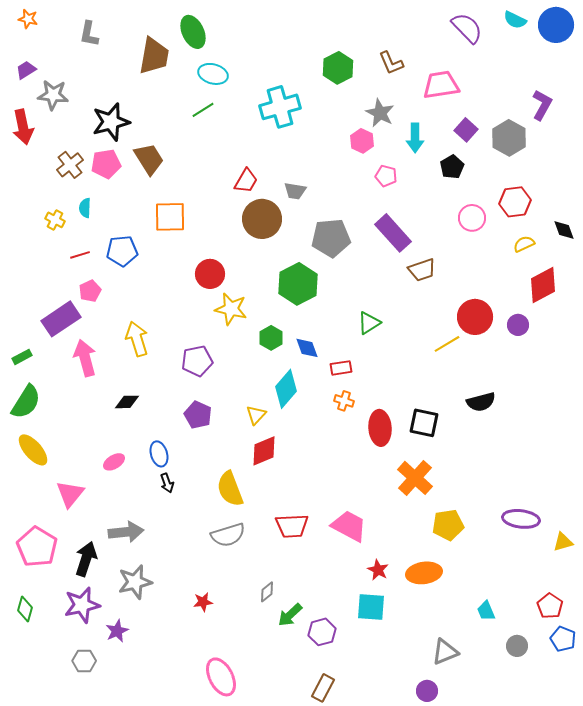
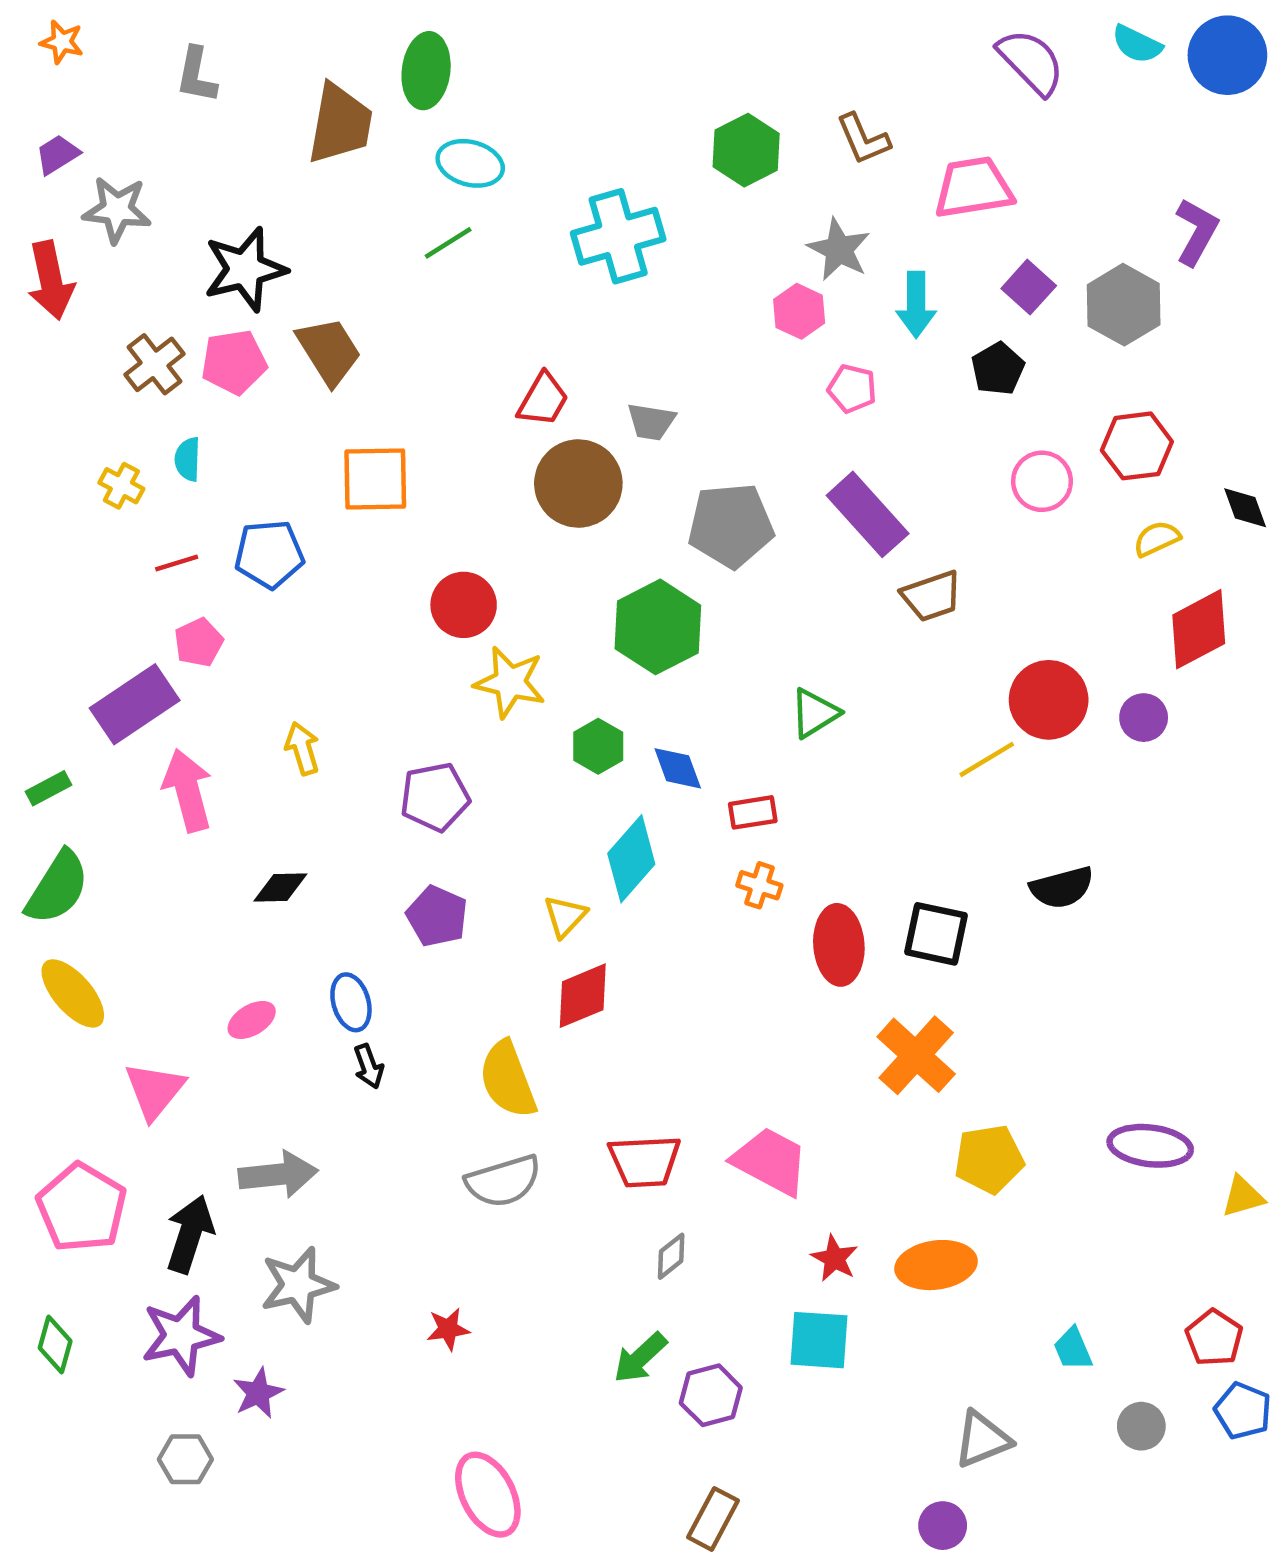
green ellipse: (193, 32) -> (426, 71), turned 32
yellow arrow: (137, 339) -> (302, 748), size x0.7
gray diamond: (267, 592) -> (671, 1256), moved

